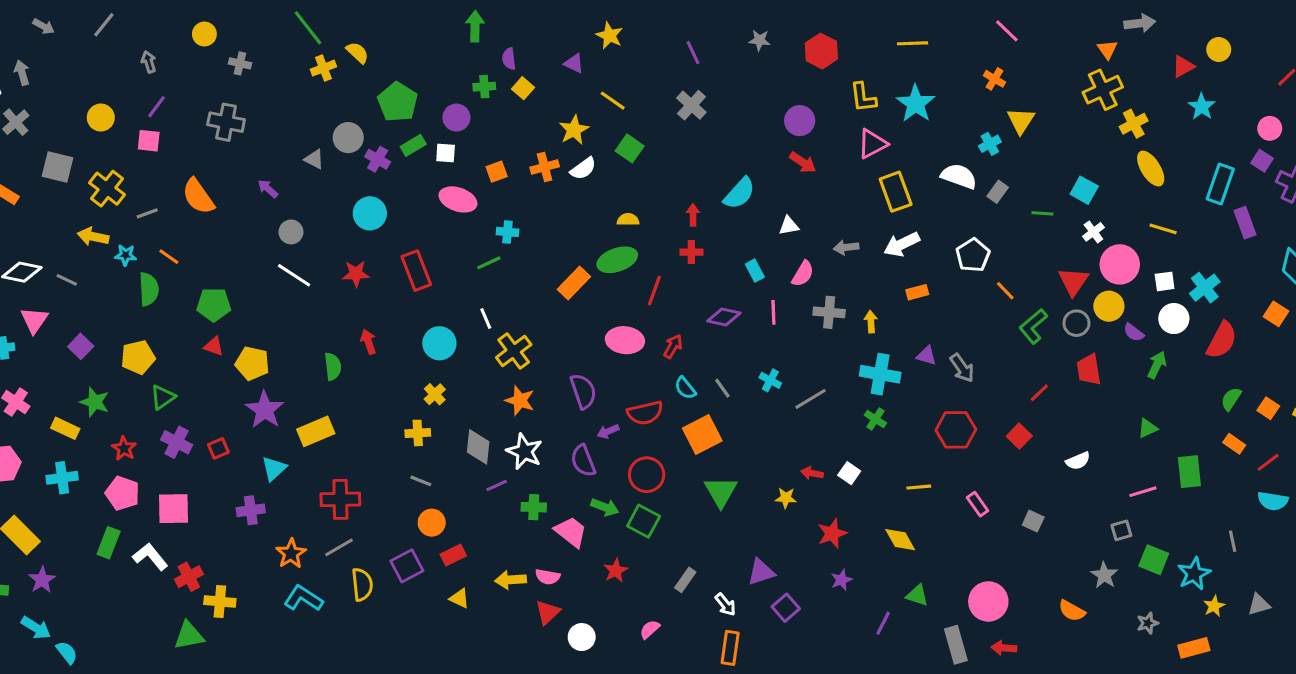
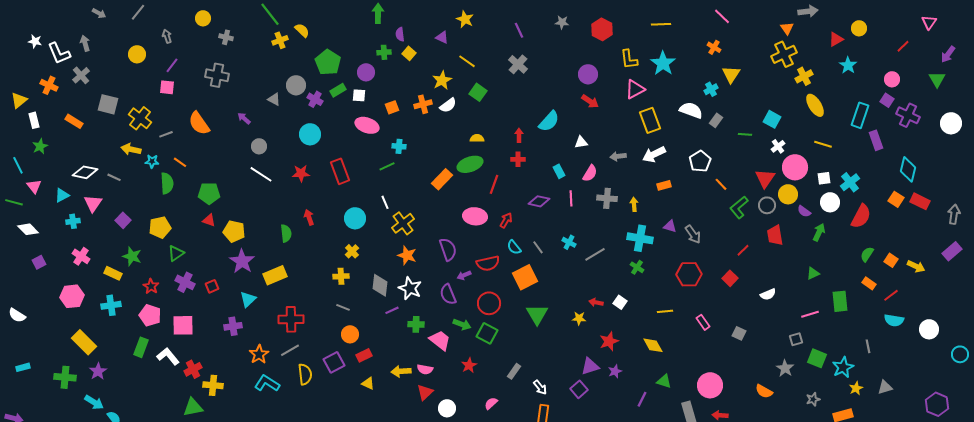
yellow circle: (101, 118) -> (137, 54), moved
purple triangle: (761, 572) -> (590, 366), moved

